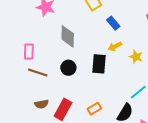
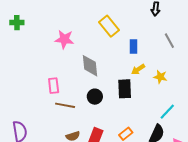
blue rectangle: (113, 23) -> (134, 47), turned 48

